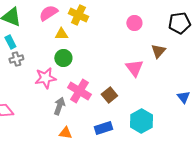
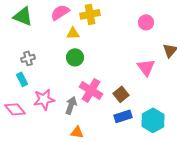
yellow cross: (78, 15) -> (90, 14), turned -36
cyan rectangle: (10, 42) -> (22, 79), moved
pink star: (45, 78) -> (44, 99), moved
blue rectangle: (103, 128) -> (123, 116), moved

